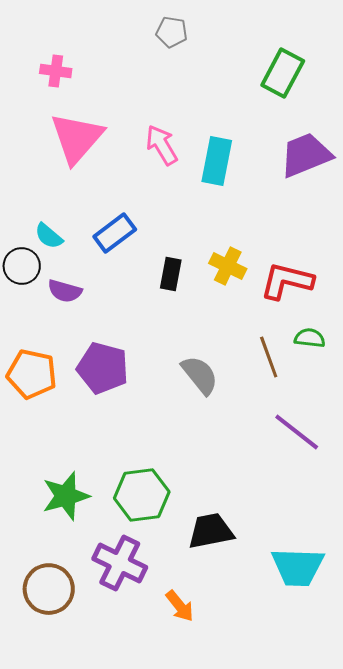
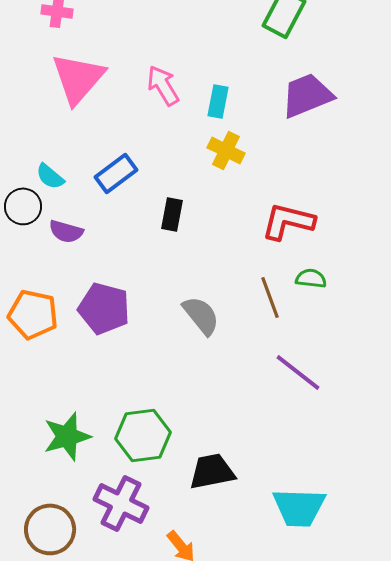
cyan rectangle: (217, 161) -> (218, 101), size x0.7
yellow cross: (228, 266) -> (226, 150), moved

